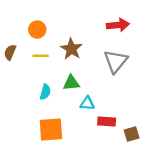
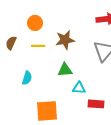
brown star: (71, 49) -> (65, 40), turned 30
cyan semicircle: (45, 92) -> (27, 78), moved

